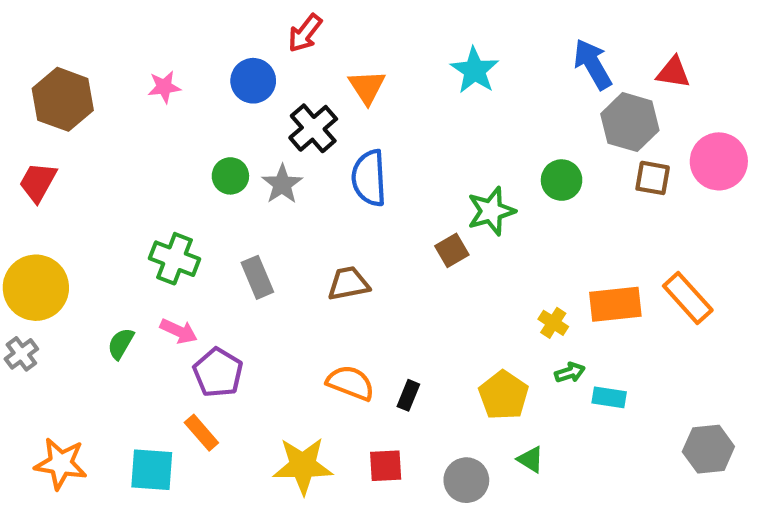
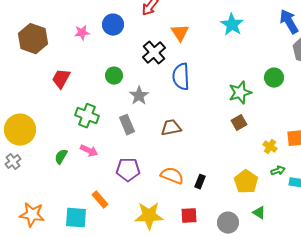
blue circle: (253, 81) -> (113, 25), moved
red trapezoid: (38, 182) -> (61, 79), moved
gray star: (282, 184) -> (139, 96), moved
brown square: (452, 250) -> (239, 123), moved
purple pentagon: (218, 373) -> (128, 170), moved, turned -30

